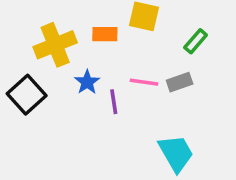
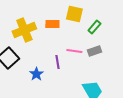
green rectangle: (196, 41) -> (94, 27), moved
blue star: (87, 82) -> (36, 74), moved

